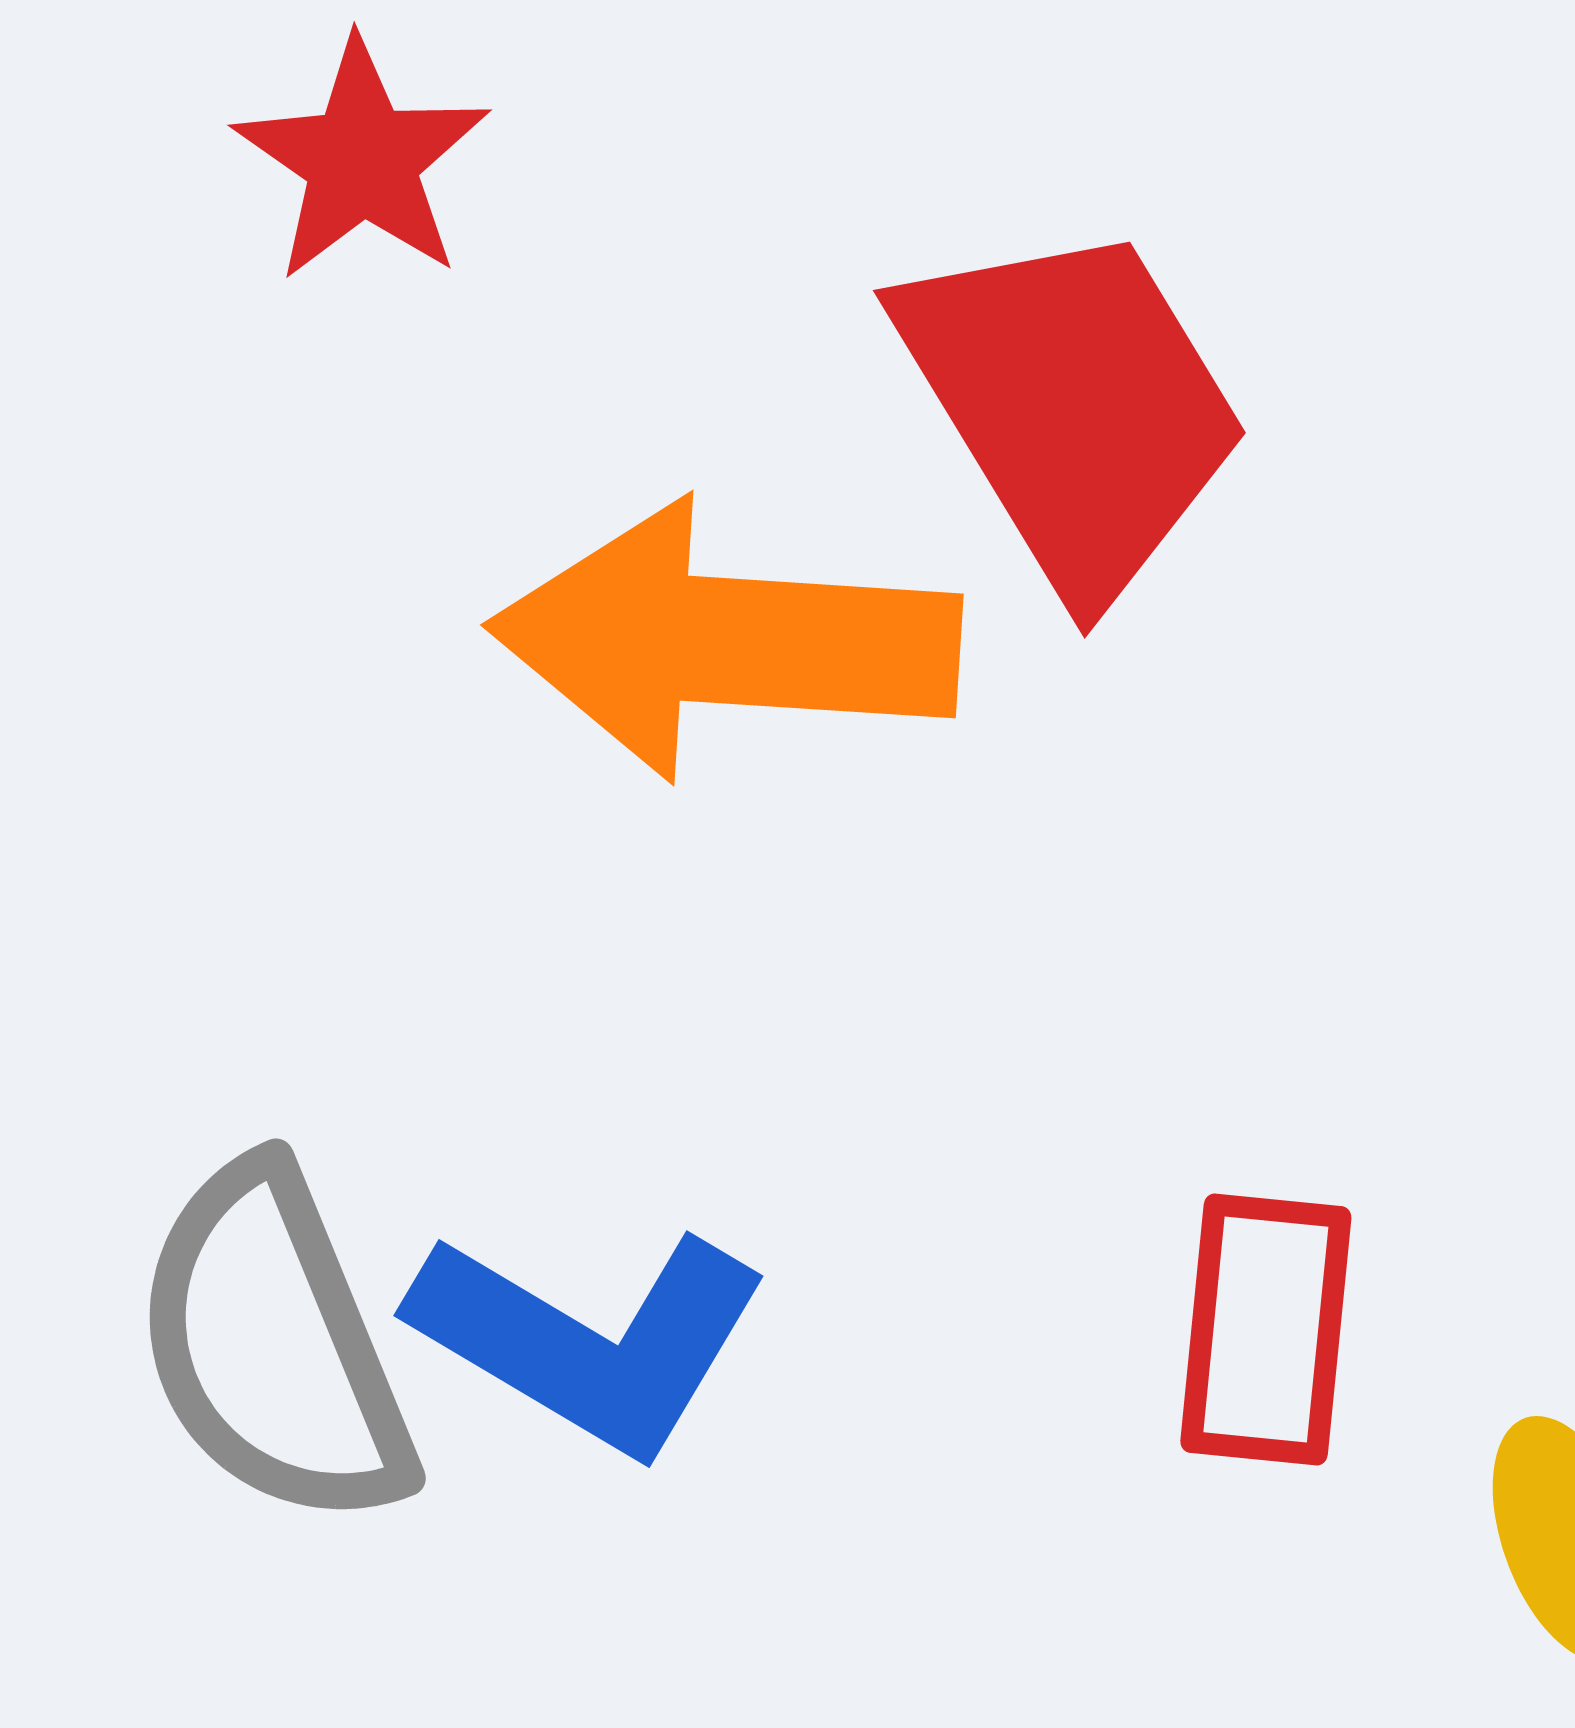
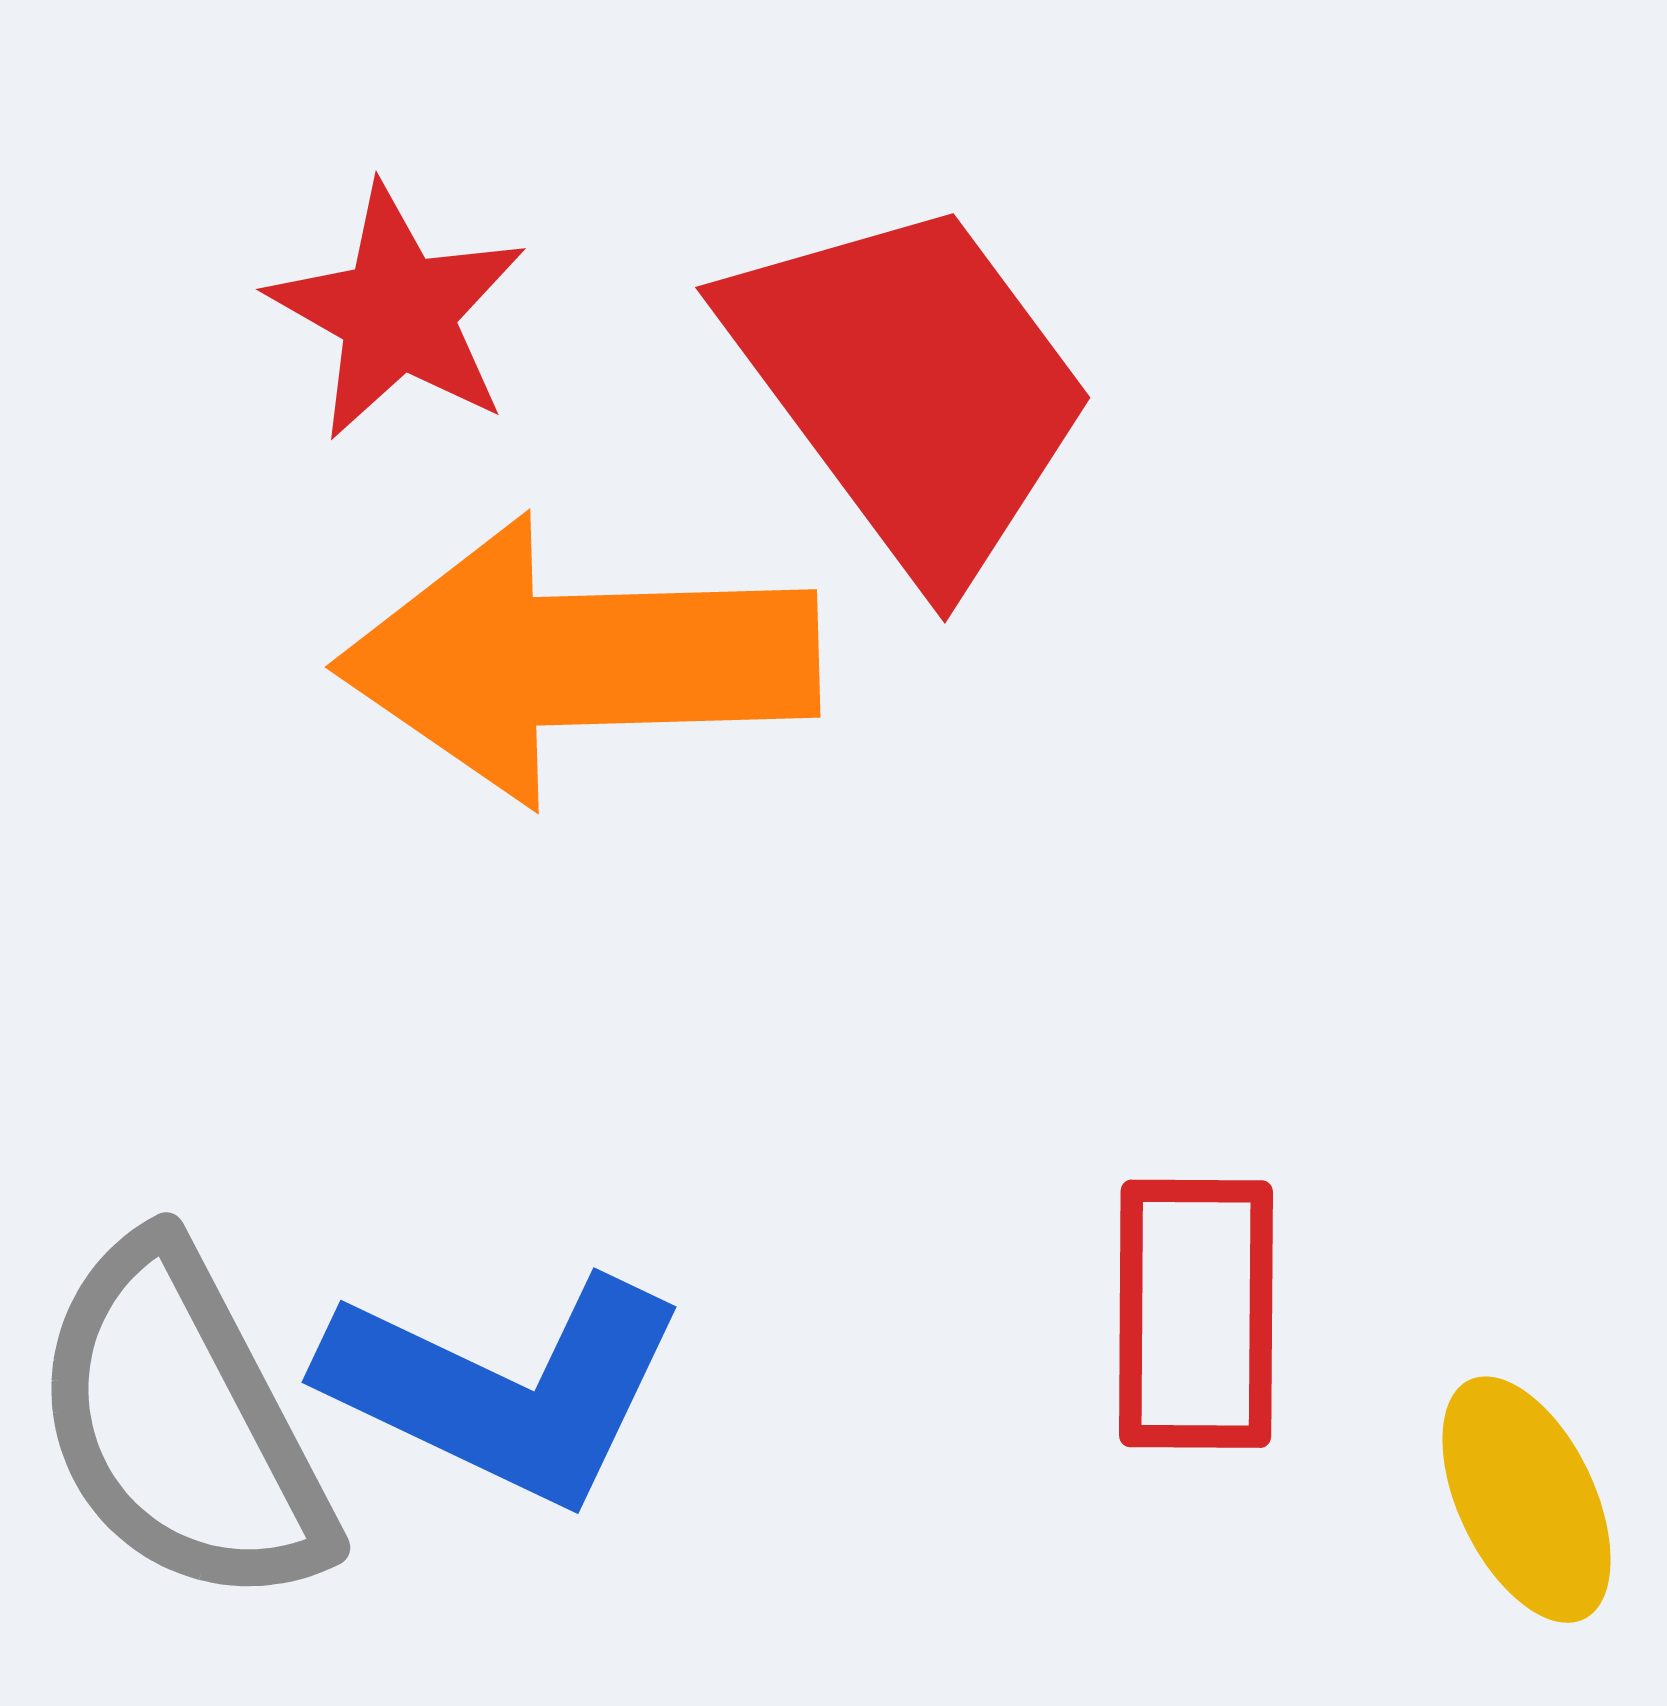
red star: (362, 160) -> (397, 313), moved

